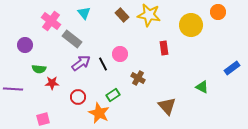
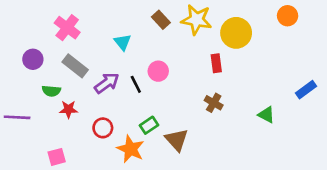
cyan triangle: (84, 13) -> (123, 42), moved
yellow circle: (191, 25) -> (236, 33), moved
gray rectangle: (72, 39) -> (75, 66), moved
brown cross: (138, 78) -> (214, 103), moved
brown triangle: (167, 106) -> (177, 140), moved

